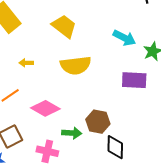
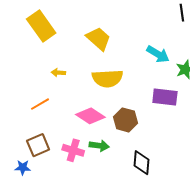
pink diamond: (45, 108) -> (90, 116), moved
brown hexagon: (98, 122) -> (125, 120), moved
pink cross: (47, 151) -> (73, 150), moved

